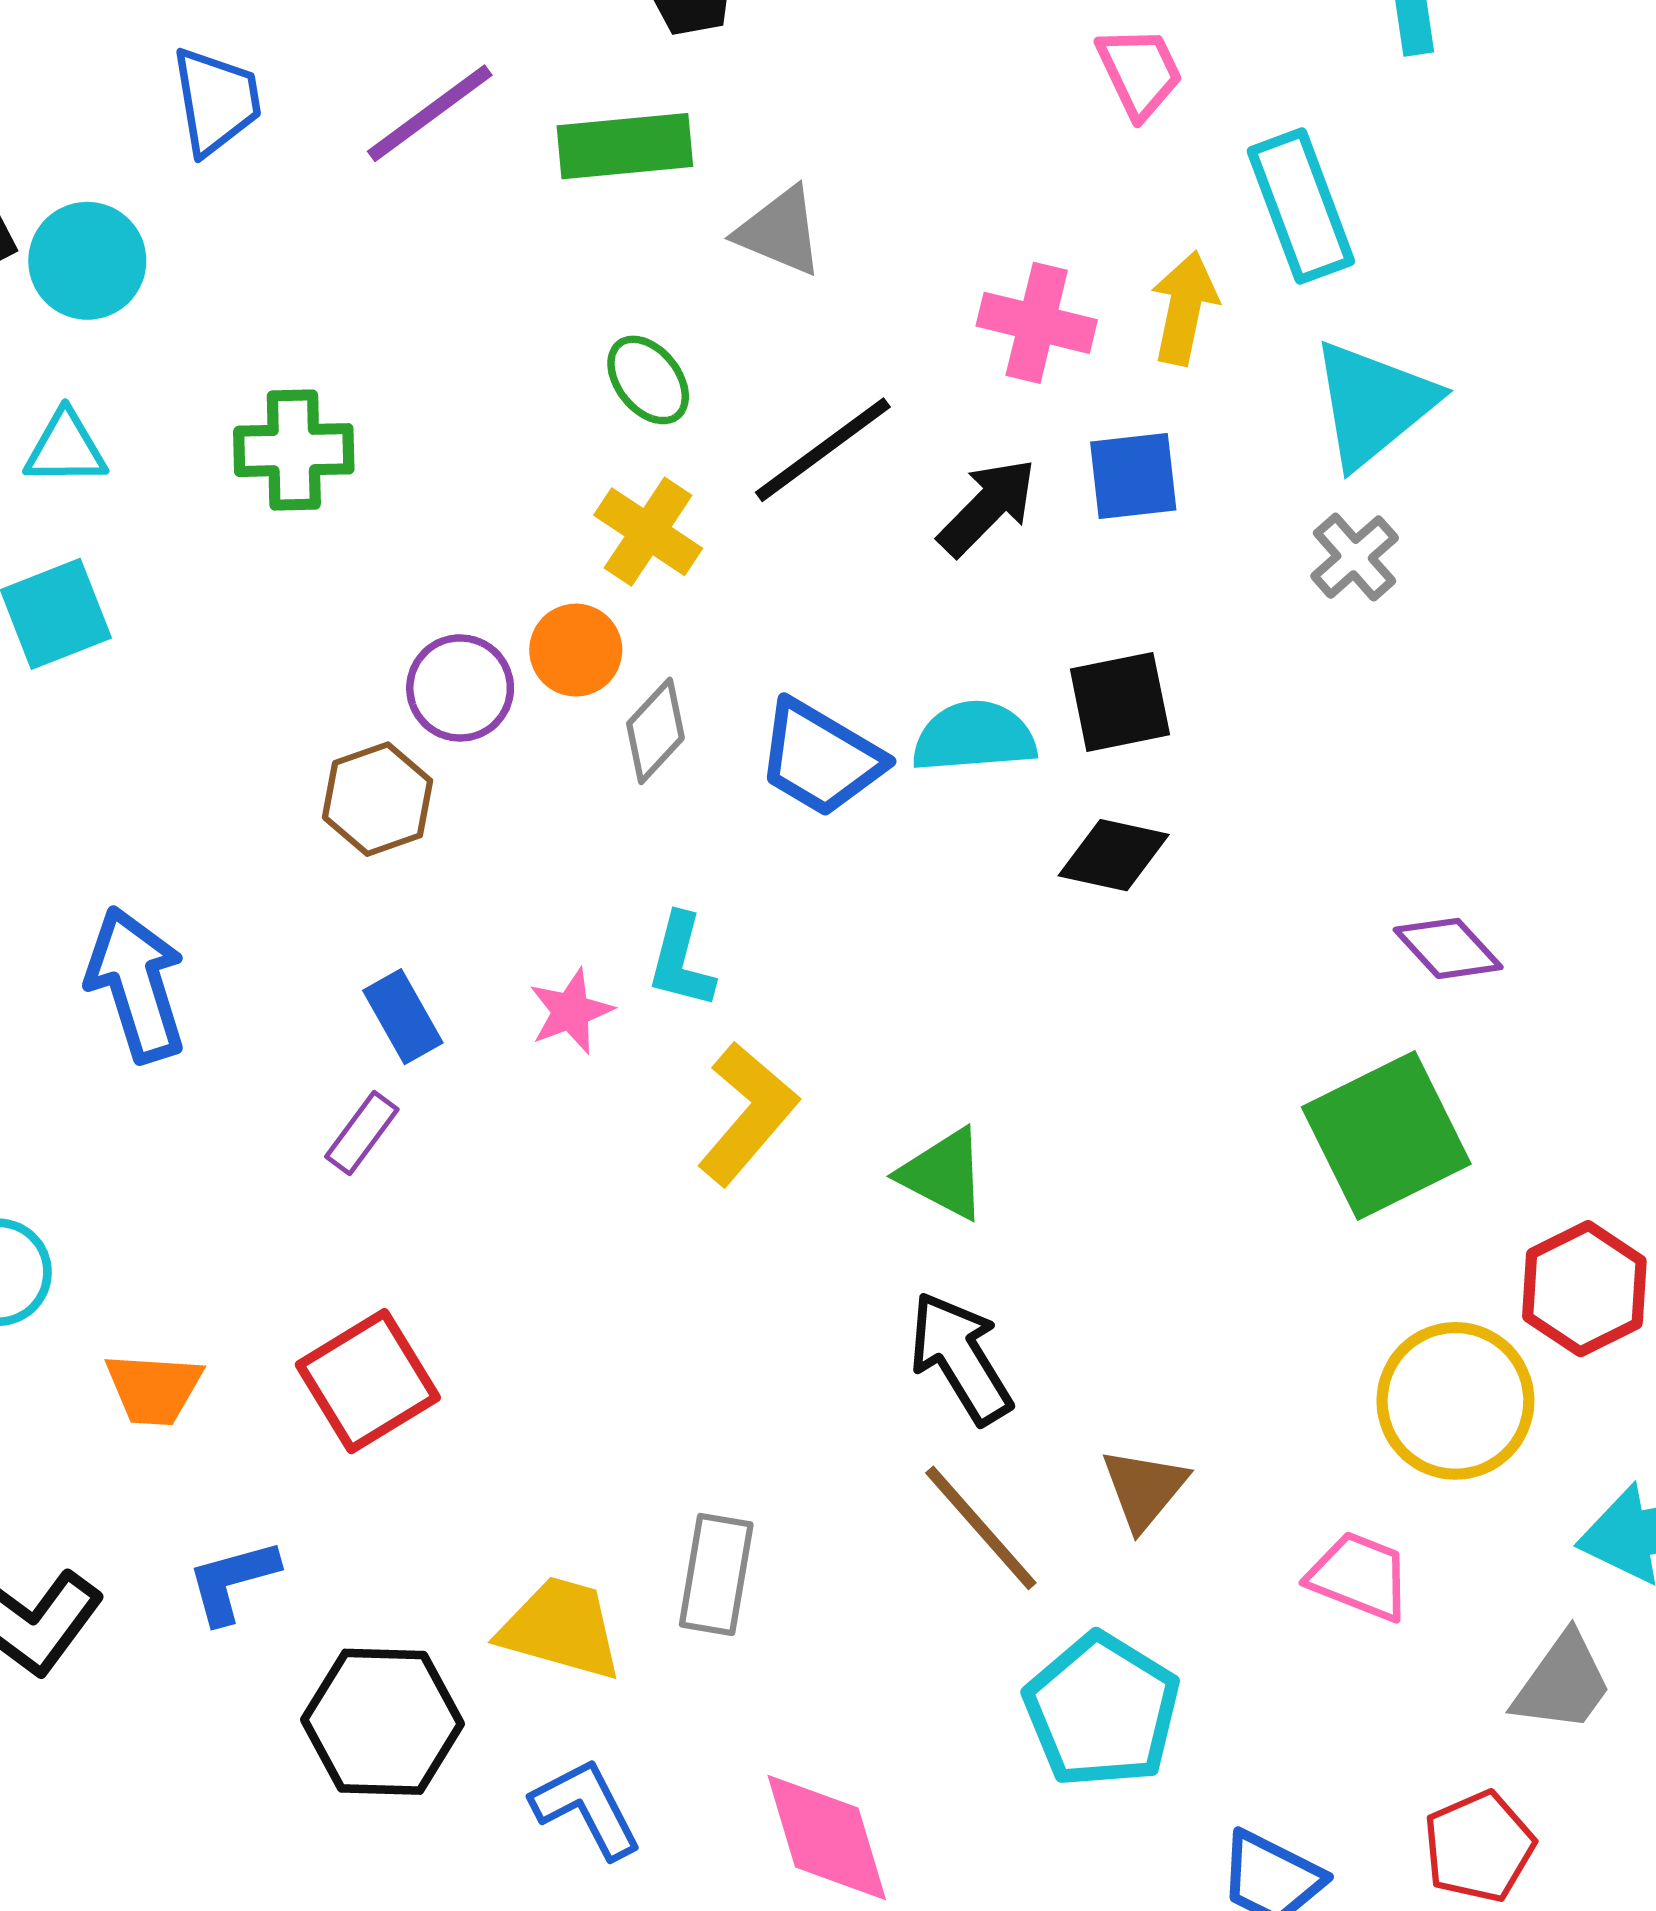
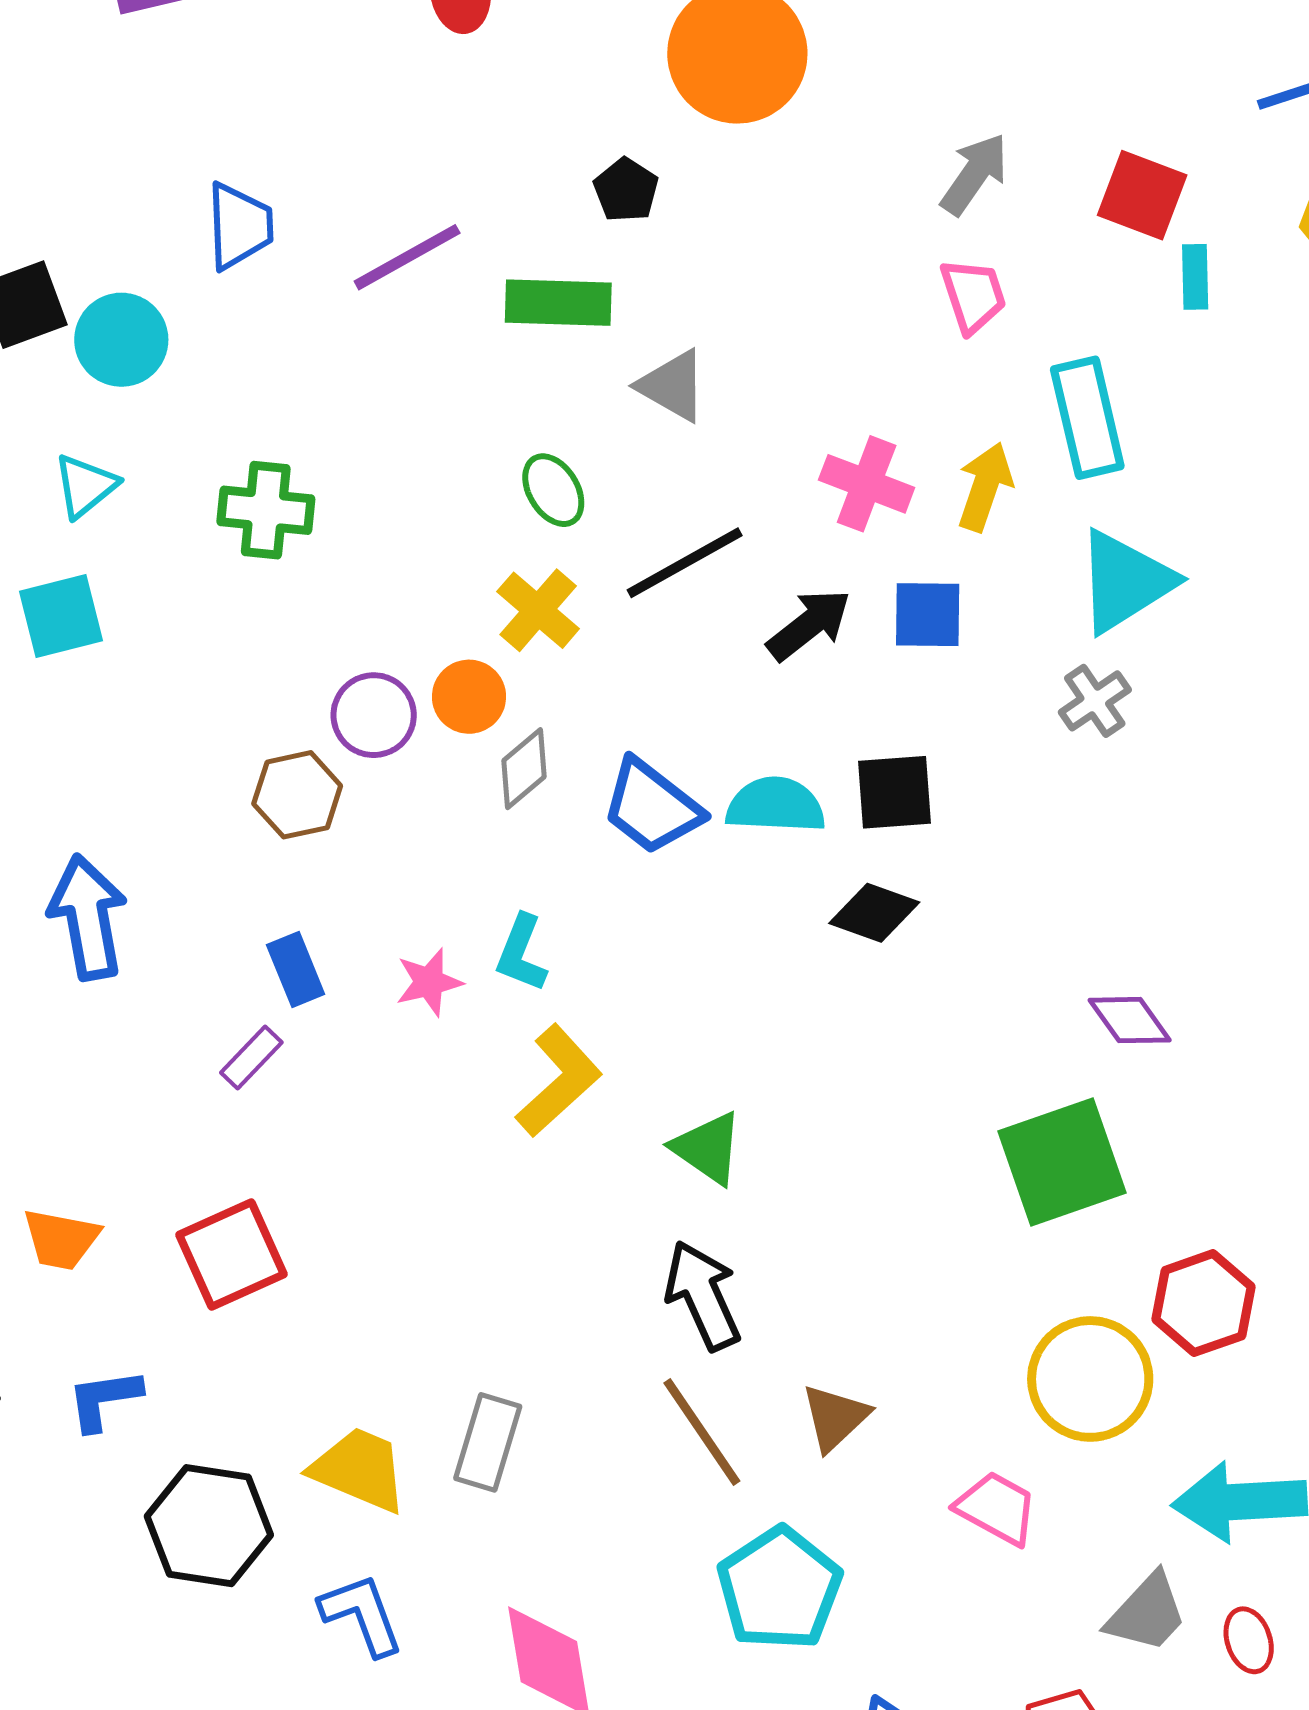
cyan triangle: (66, 448) -> (85, 486), turned -46

